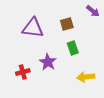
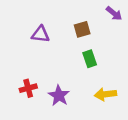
purple triangle: (33, 28) -> (40, 34), size x0.7
purple star: (48, 62) -> (59, 96), moved

